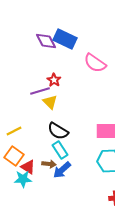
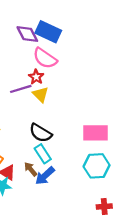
pink semicircle: (95, 63) -> (45, 58), moved
yellow triangle: (50, 102) -> (41, 94), moved
brown arrow: (49, 164) -> (31, 169), turned -136

